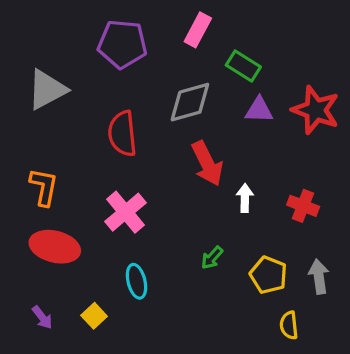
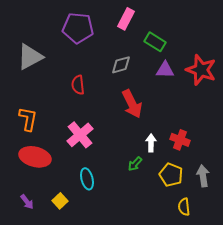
gray diamond: (190, 102) -> (121, 65), size x0.7
red semicircle: (122, 134) -> (78, 85), size x0.7
white arrow: (245, 198) -> (151, 143), moved
red cross: (303, 206) -> (180, 140), moved

